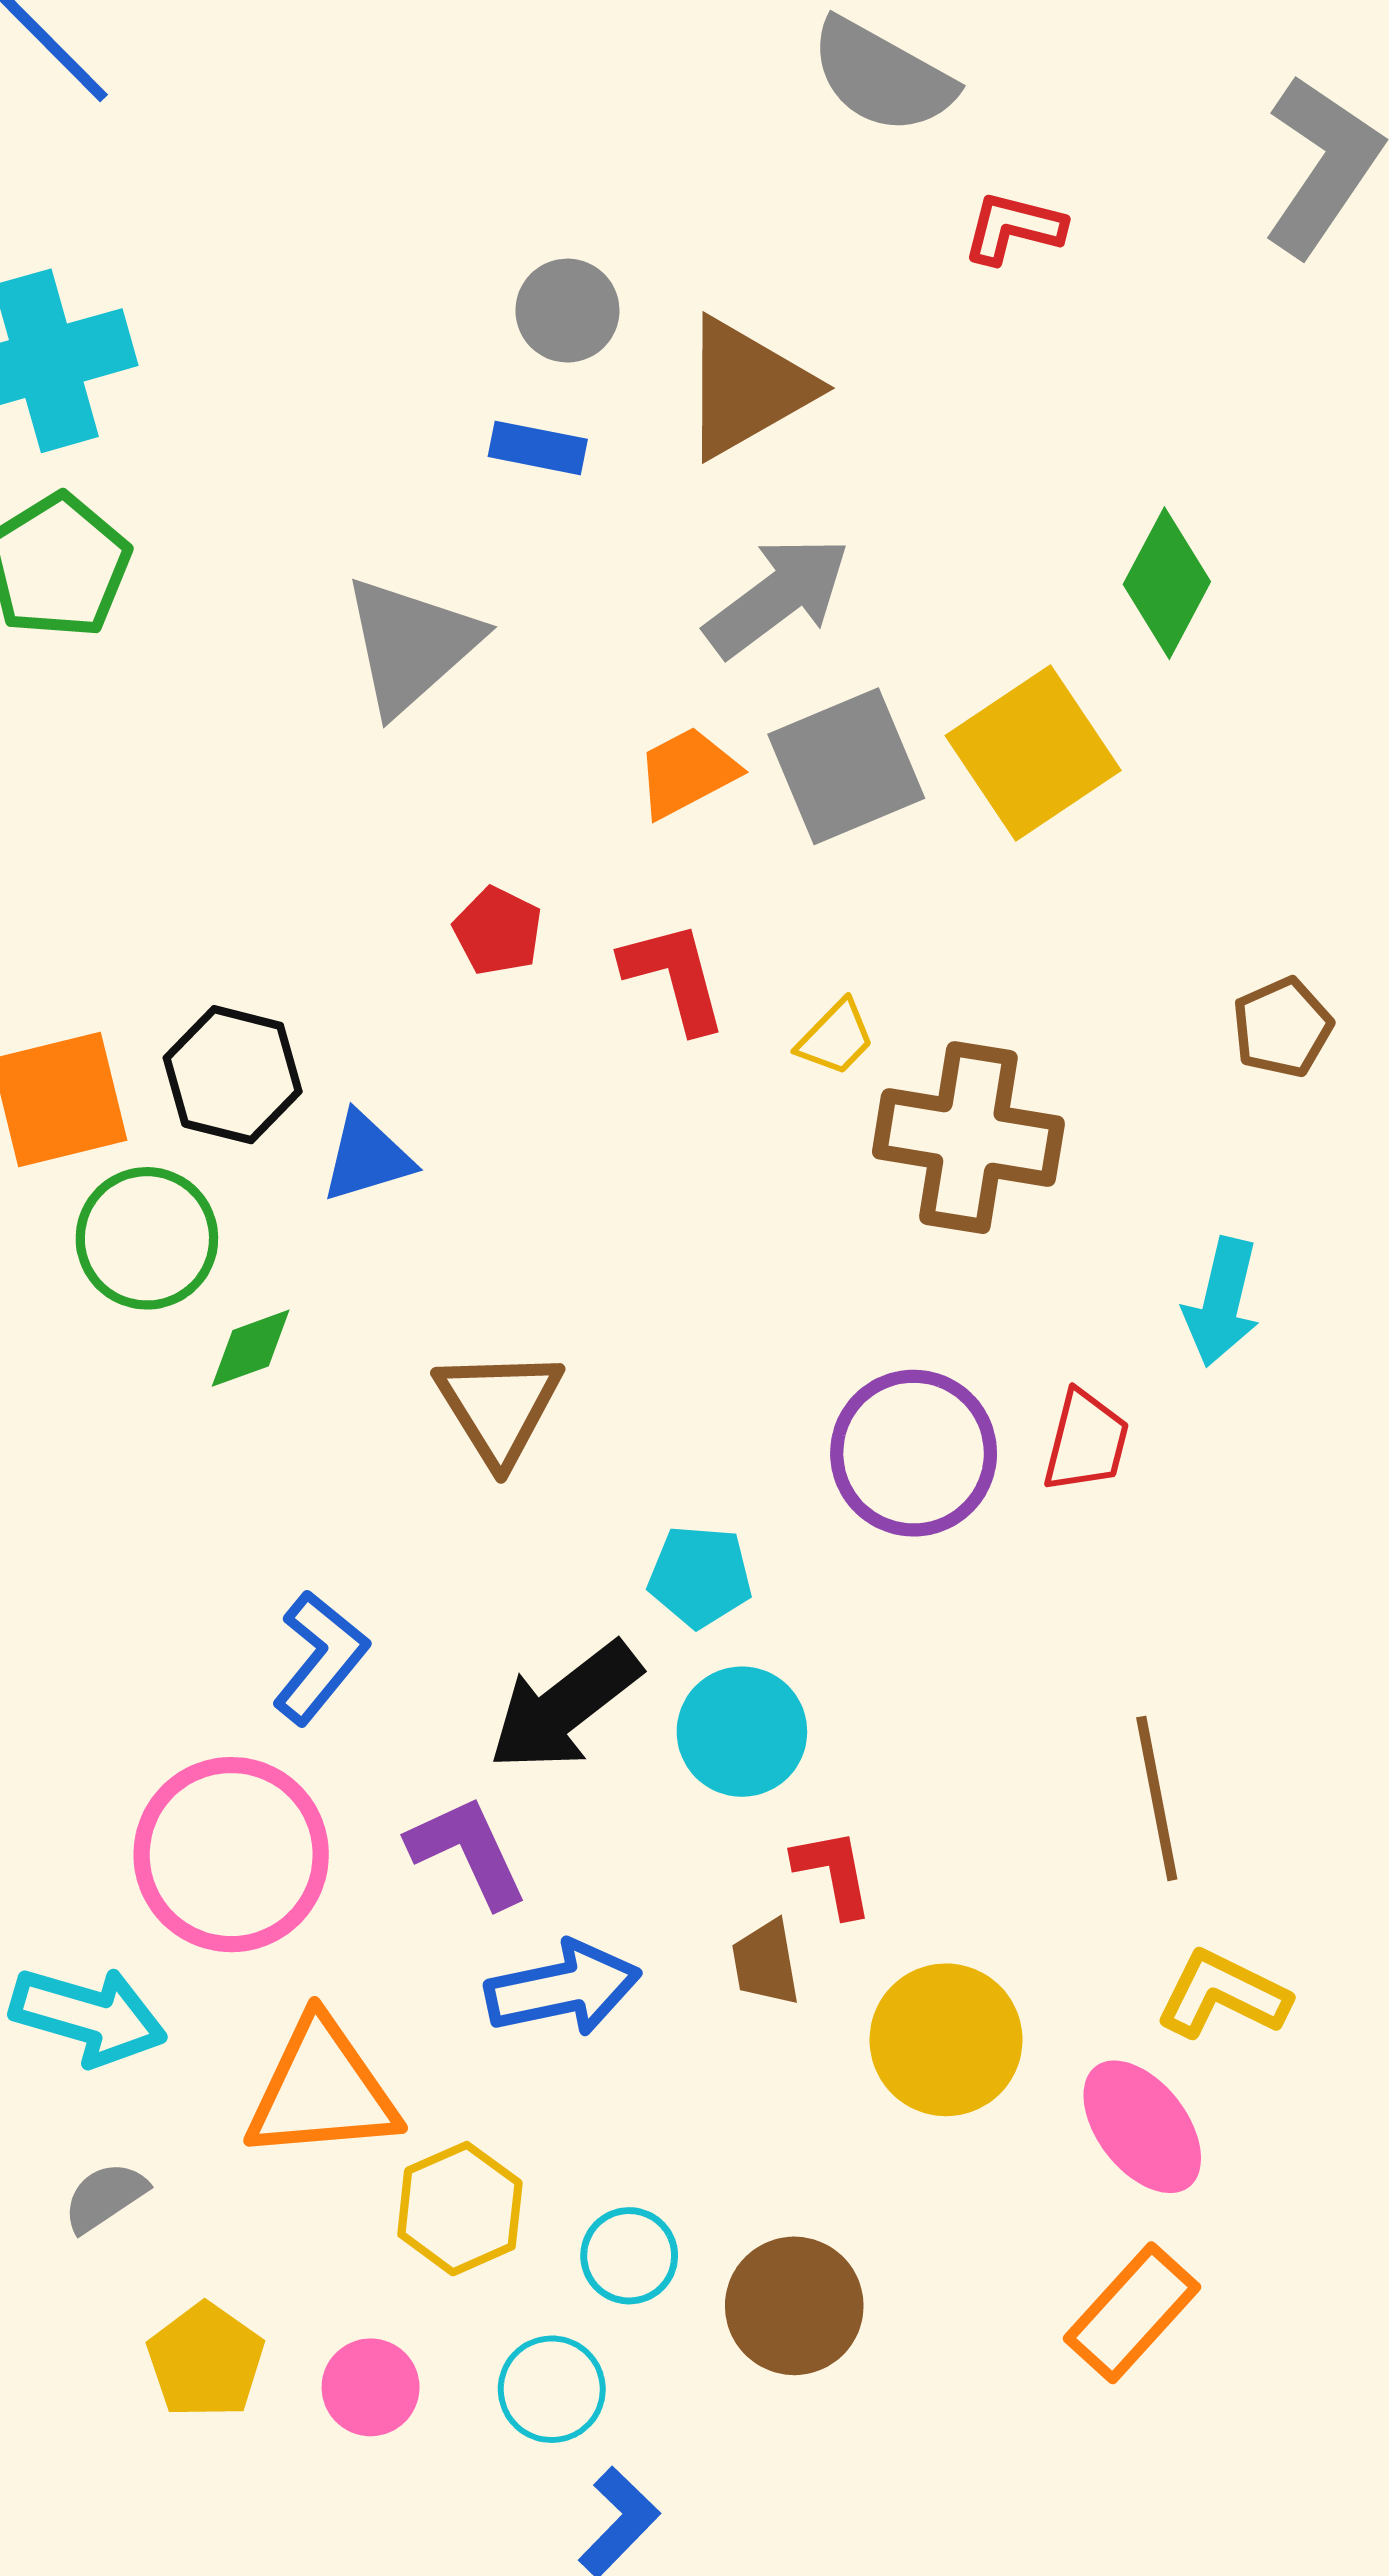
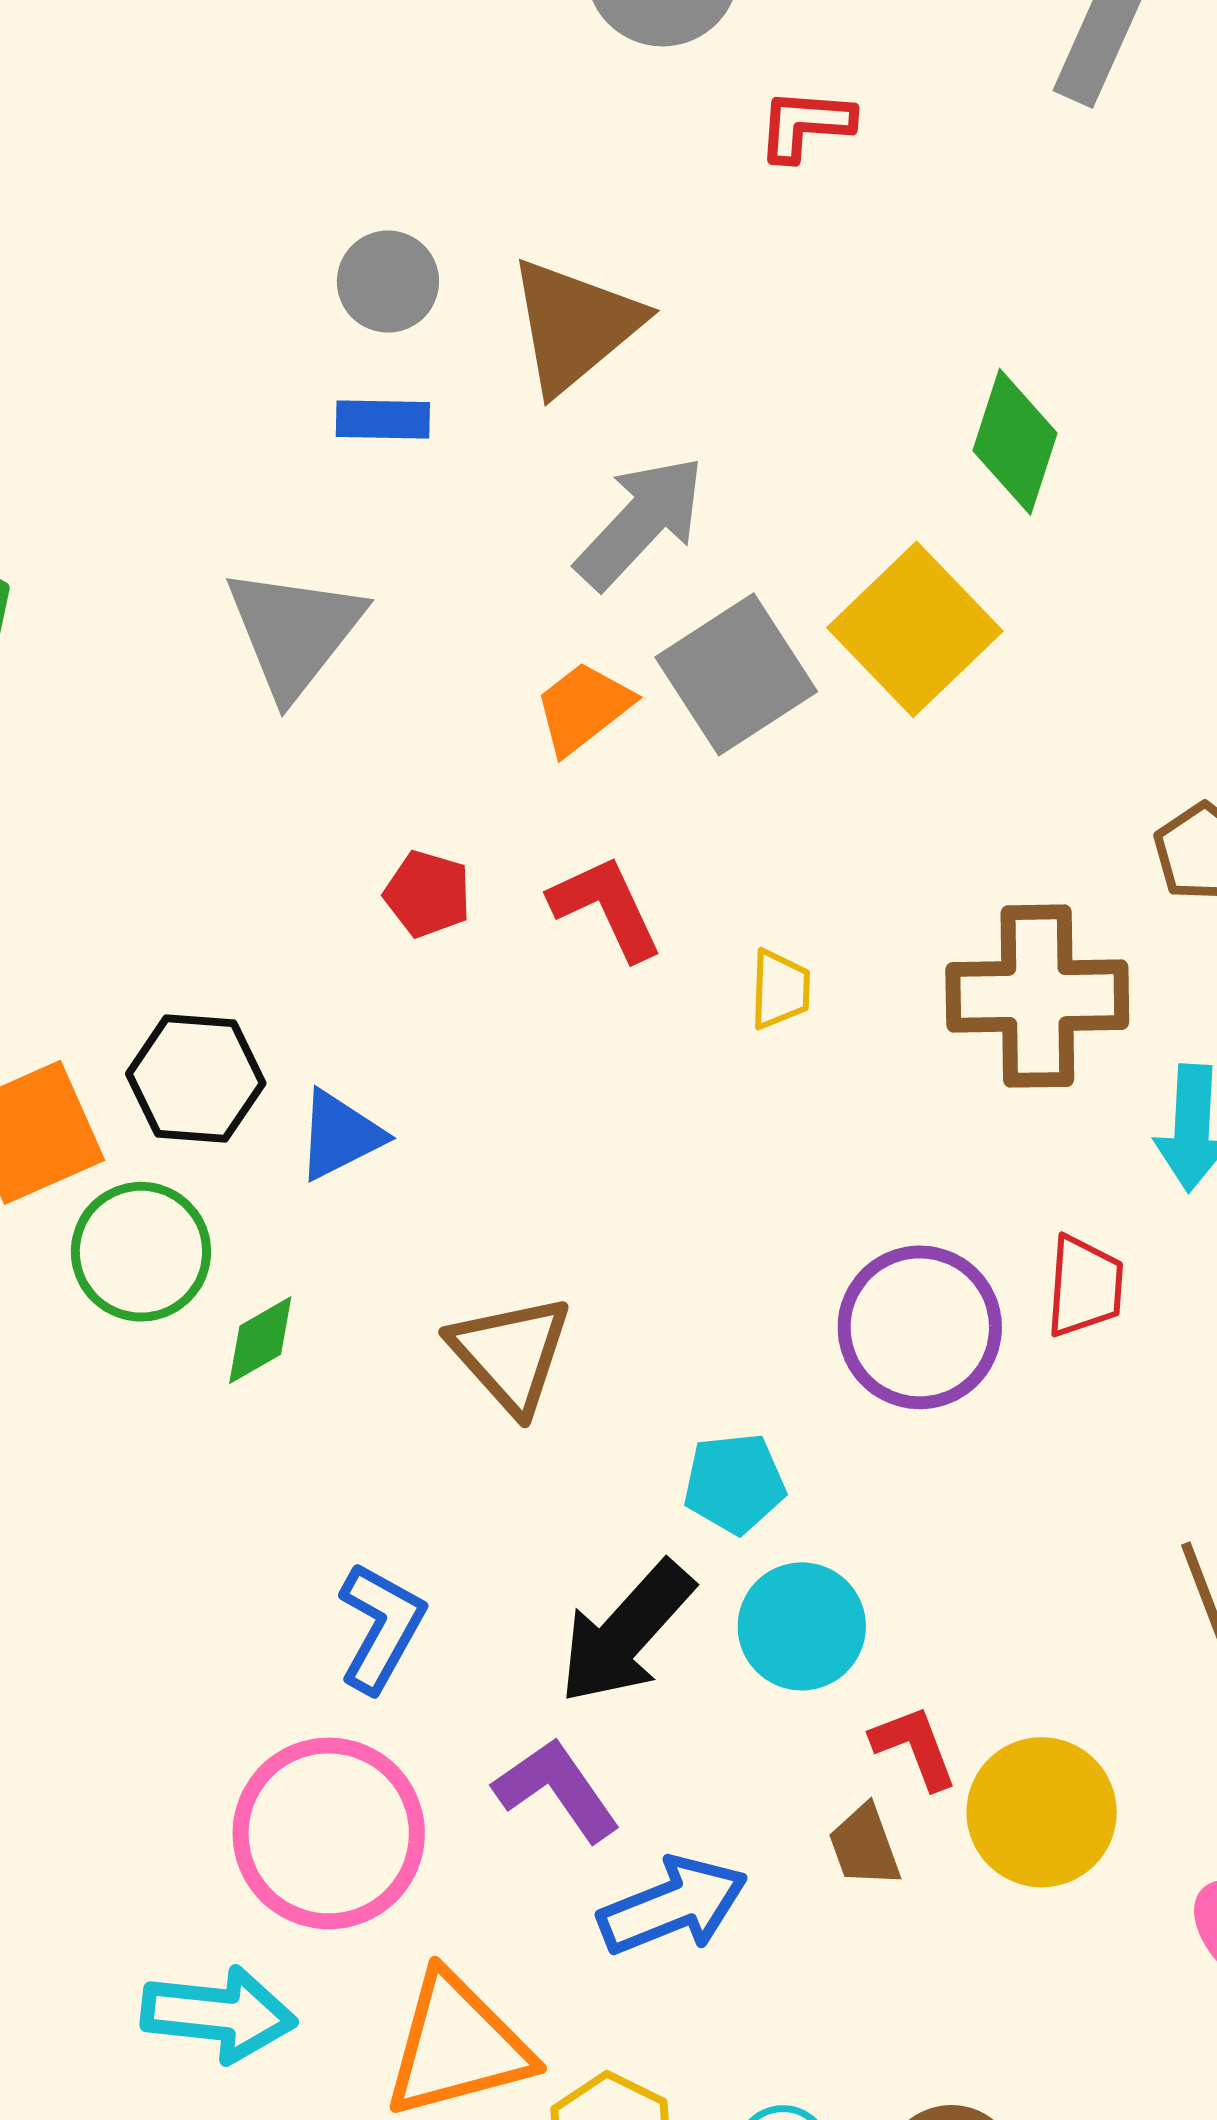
yellow trapezoid: (836, 1038) -> (780, 989), moved, turned -32
brown cross: (968, 1138) -> (1037, 996), moved
yellow circle: (946, 2040) -> (1042, 1812), moved

